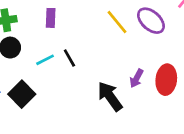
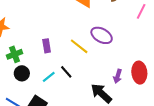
purple ellipse: (151, 21) -> (102, 35), moved
yellow line: (117, 22) -> (79, 46), moved

